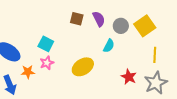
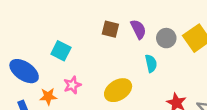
cyan square: (46, 44) -> (61, 51), moved
cyan semicircle: (109, 46) -> (151, 63), turned -40

